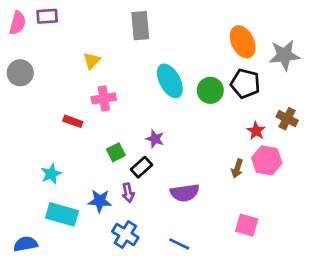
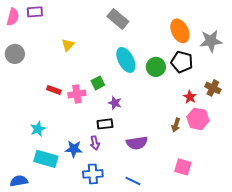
gray rectangle: (140, 26) -> (118, 19), moved, turned -45
pink cross: (104, 98) -> (77, 94), moved
green square: (116, 152) -> (98, 83), moved
black rectangle: (142, 167) -> (105, 124), turned 35
blue cross: (125, 235) -> (93, 174), turned -36

